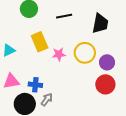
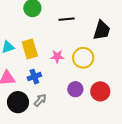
yellow rectangle: (40, 42) -> (30, 49), moved
purple circle: (107, 62) -> (75, 89), moved
blue cross: (35, 85) -> (34, 77), moved, turned -32

